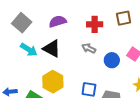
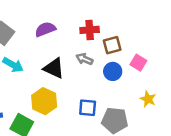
brown square: (124, 18) -> (112, 45), moved
black triangle: (52, 49) -> (54, 68), moved

